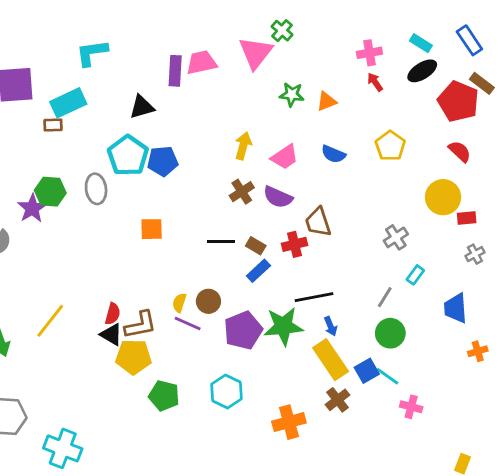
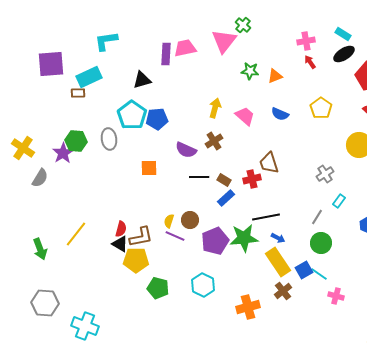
pink trapezoid: (285, 157) -> (245, 116), turned -105
purple semicircle: (278, 197) -> (186, 150), moved
blue arrow: (331, 326) -> (278, 238), turned -40

